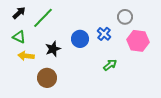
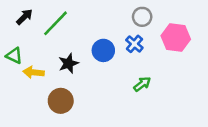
gray circle: (125, 17) -> (142, 17), moved
green triangle: (19, 37) -> (14, 56), moved
pink hexagon: (138, 41) -> (176, 37), moved

